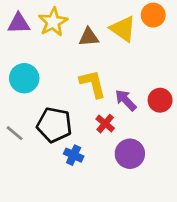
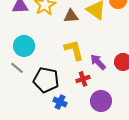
red cross: (105, 124) -> (83, 79), turned 32
gray line: (15, 133) -> (17, 68), moved

